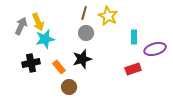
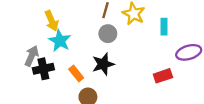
gray arrow: (21, 26) -> (32, 56), moved
cyan rectangle: (134, 37) -> (164, 27), moved
cyan star: (45, 39) -> (60, 41), turned -30

